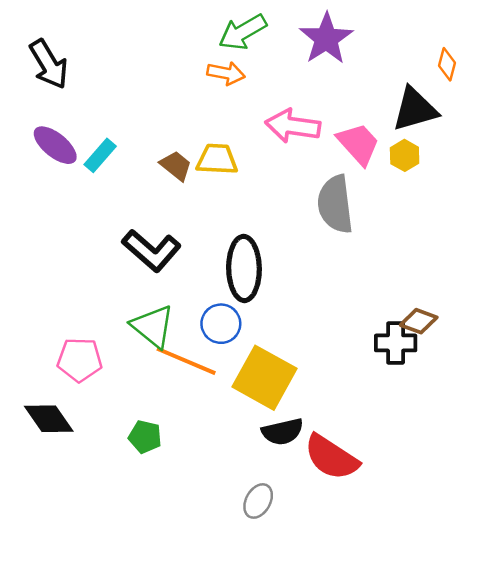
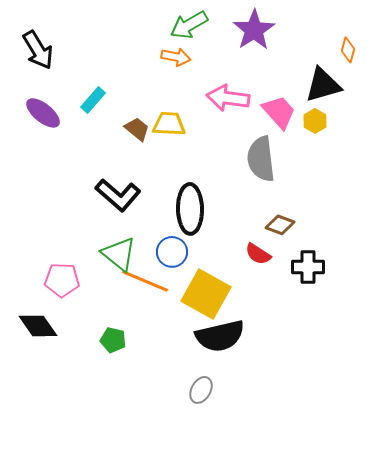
cyan rectangle: (100, 155) -> (93, 100), moved
brown diamond: (419, 321) -> (280, 225), moved
black semicircle: (283, 432) -> (220, 336), size x1.5
red semicircle: (331, 457) -> (258, 254), moved, size x0.6

